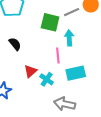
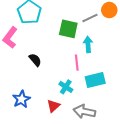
black semicircle: (15, 44) -> (35, 60), moved
red triangle: (31, 71) -> (53, 106), moved

